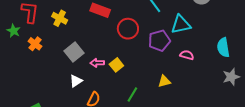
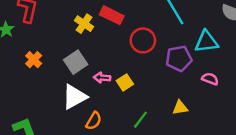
yellow cross: (60, 18) -> (84, 24), moved
orange cross: (35, 44) -> (34, 60), moved
white triangle: (76, 81) -> (74, 97), size x1.6

